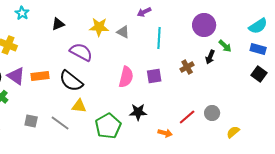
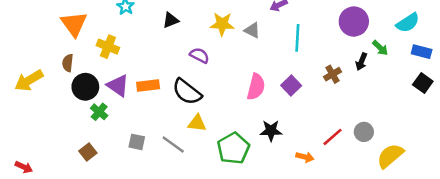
cyan semicircle: (258, 26) -> (408, 23), moved
purple semicircle: (81, 52) -> (199, 55), size x0.7
purple square: (154, 76) -> (291, 85), turned -35
yellow semicircle: (233, 132) -> (390, 156), size x1.6

